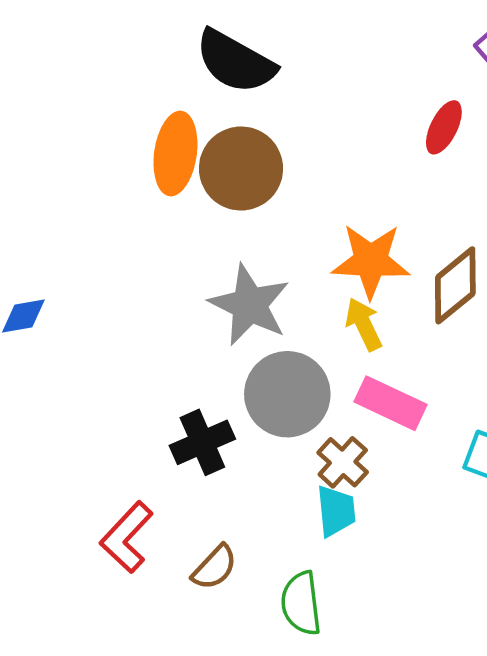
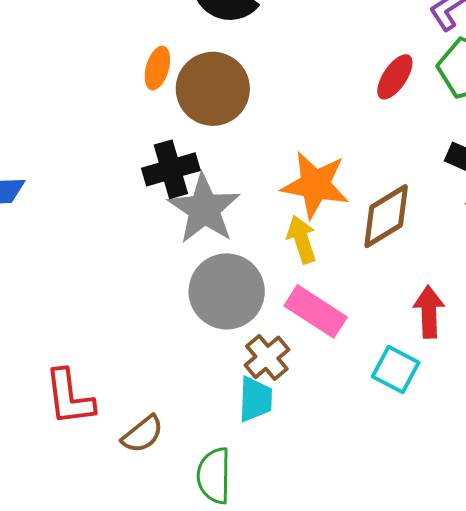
orange ellipse: (175, 154) -> (157, 68), size x0.6
black cross: (202, 442) -> (171, 169), moved
red L-shape: (127, 537) -> (69, 397), turned -58

